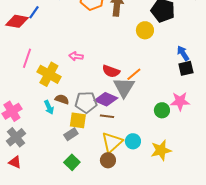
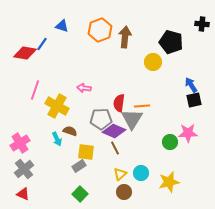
red semicircle: (111, 71) -> (119, 103), turned 78
orange line: (134, 74) -> (142, 106), turned 35
gray pentagon: (86, 102) -> (101, 119), moved
brown line: (107, 116) -> (115, 148), turned 56
yellow triangle: (112, 142) -> (120, 174), size x0.6
brown circle: (108, 160) -> (124, 192), moved

